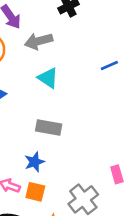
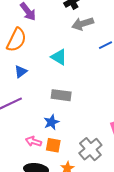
gray arrow: (39, 41) -> (83, 24), moved

